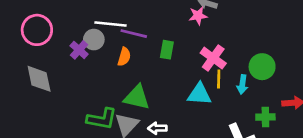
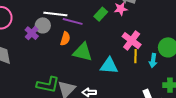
green rectangle: (167, 50) -> (101, 14), moved, turned 32
cyan triangle: (199, 94) -> (109, 66), moved
green triangle: (137, 97) -> (83, 52), moved

